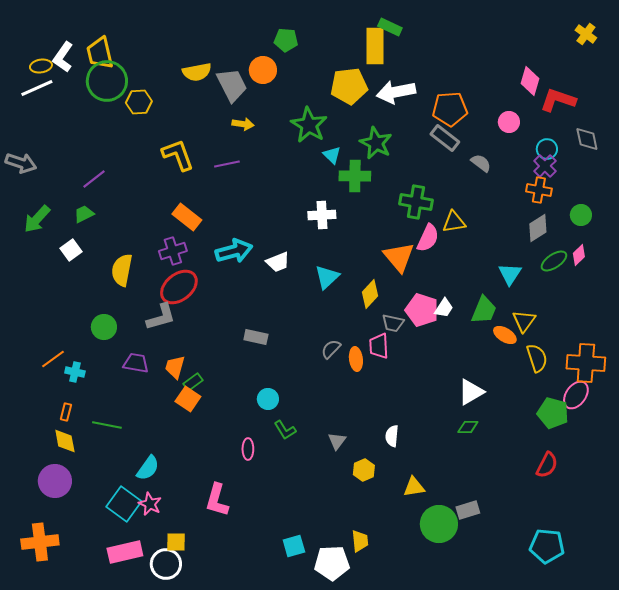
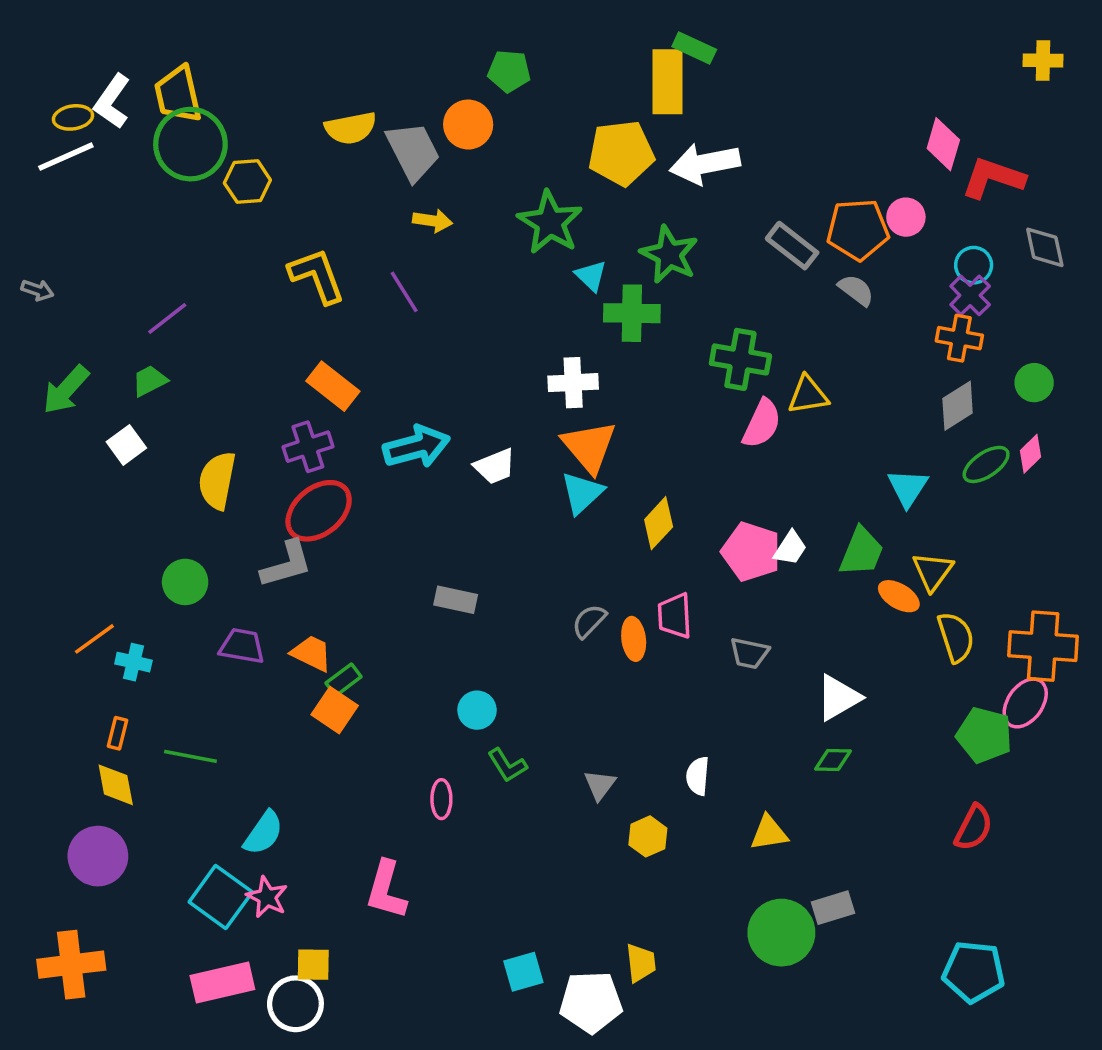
yellow cross: (586, 34) -> (1043, 60), turned -35
orange pentagon: (450, 109) -> (858, 230), moved
gray arrow: (21, 163) -> (37, 290), size x0.6
purple line: (227, 164) -> (404, 292), turned 70
orange triangle: (399, 257) -> (589, 447), moved
gray trapezoid: (393, 323) -> (749, 653), moved
orange trapezoid: (175, 367) -> (311, 653), turned 100
yellow triangle: (414, 487) -> (769, 833), moved

